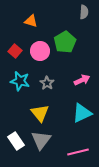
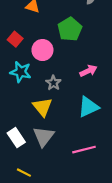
pink circle: (40, 51) -> (42, 50), moved
gray star: (47, 83) -> (53, 83), moved

